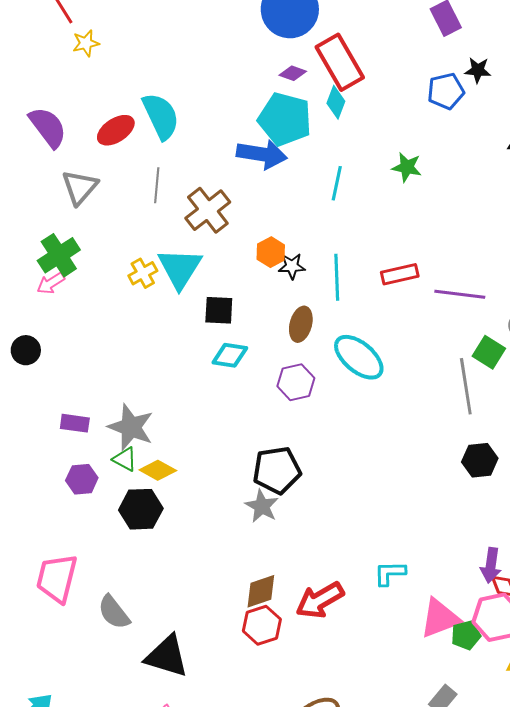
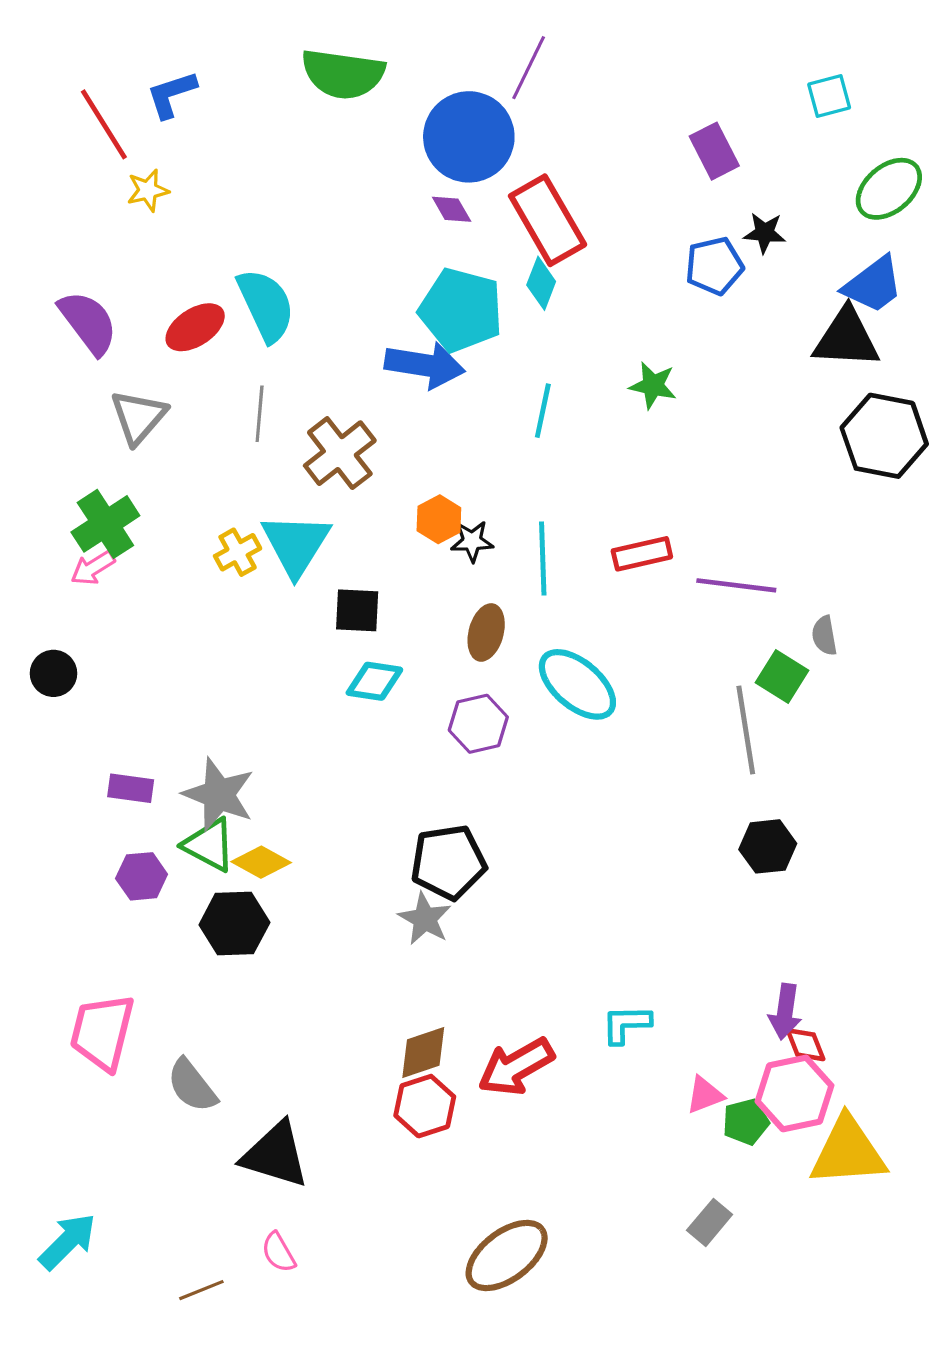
purple diamond: (293, 73) -> (452, 209), moved, turned 40
green triangle: (125, 459) -> (209, 845), size x1.4
pink triangle: (440, 618) -> (705, 1095), size x0.6

